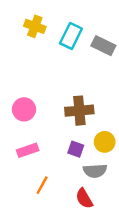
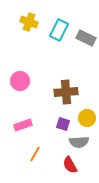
pink circle: (24, 109) -> (20, 81), moved

